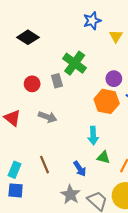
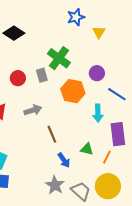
orange hexagon: (107, 101) -> (73, 91), moved
gray arrow: (48, 117) -> (33, 110), turned -36
cyan arrow: (93, 136) -> (98, 113), moved
brown line: (45, 165) -> (52, 134), moved

